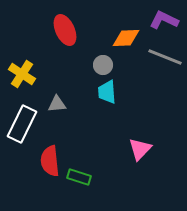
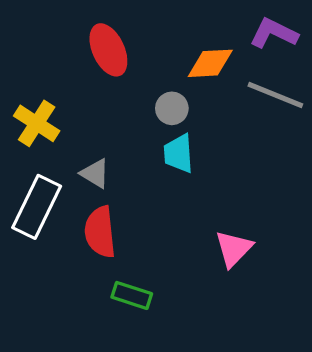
gray triangle: (57, 104) -> (95, 173), turned 36
red semicircle: (50, 161) -> (100, 232), moved

